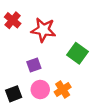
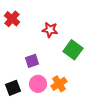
red star: (43, 30) -> (50, 30), moved, size x0.7

